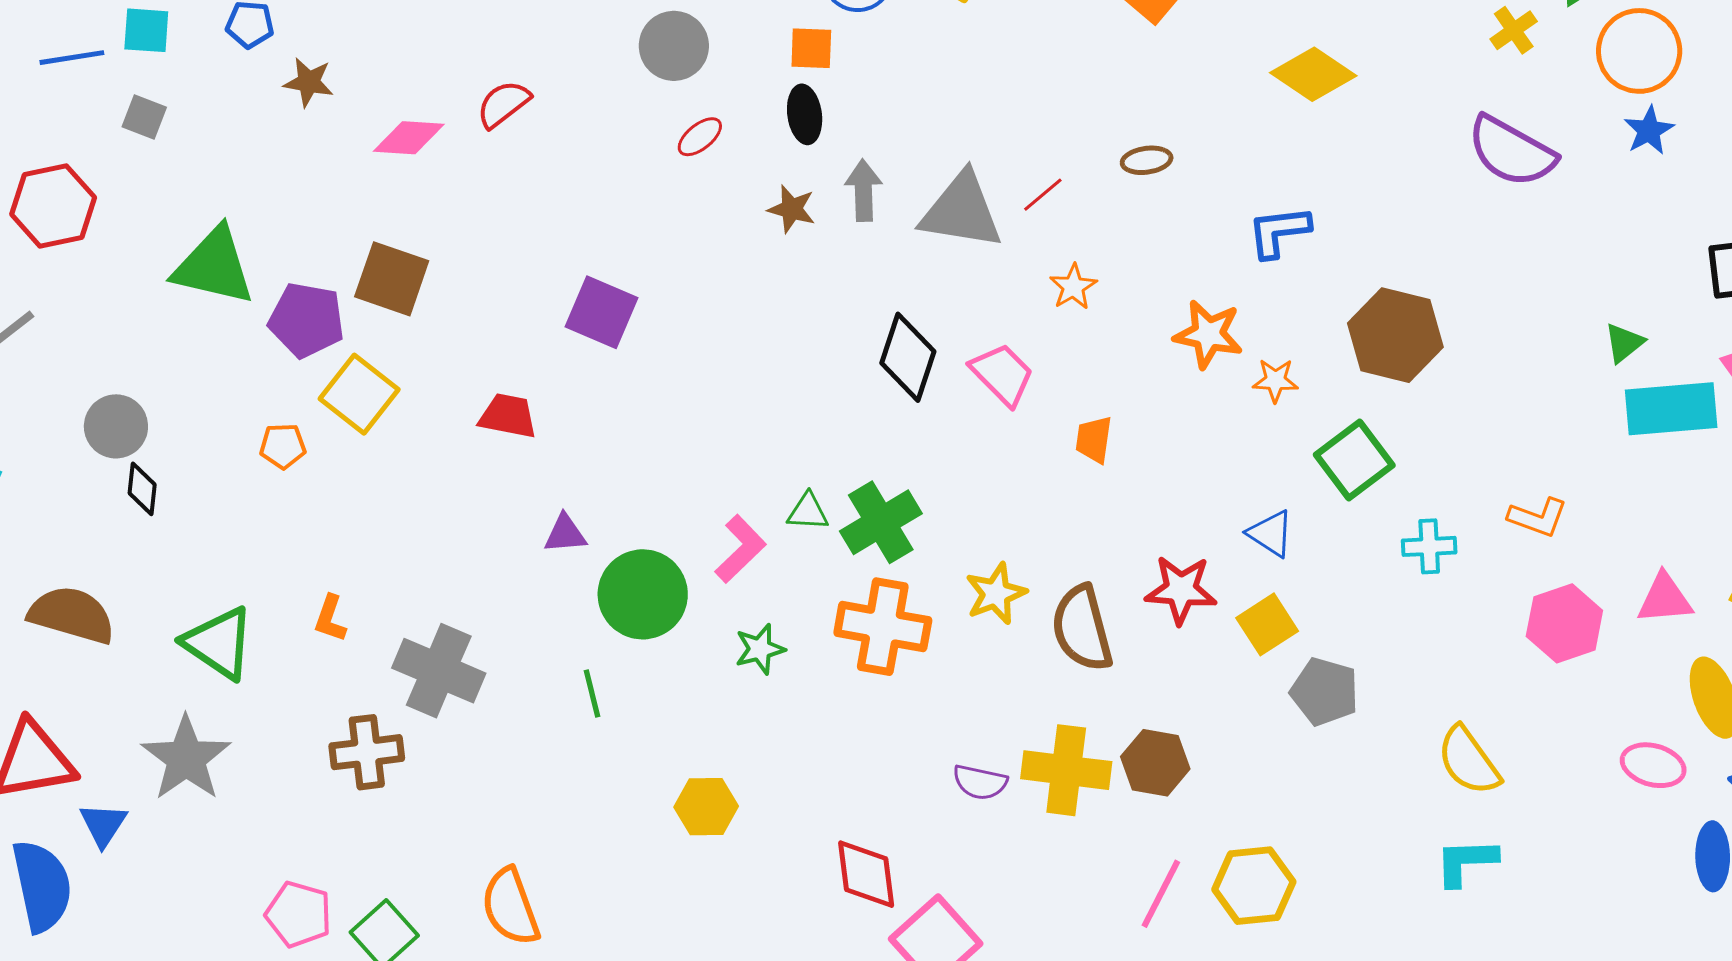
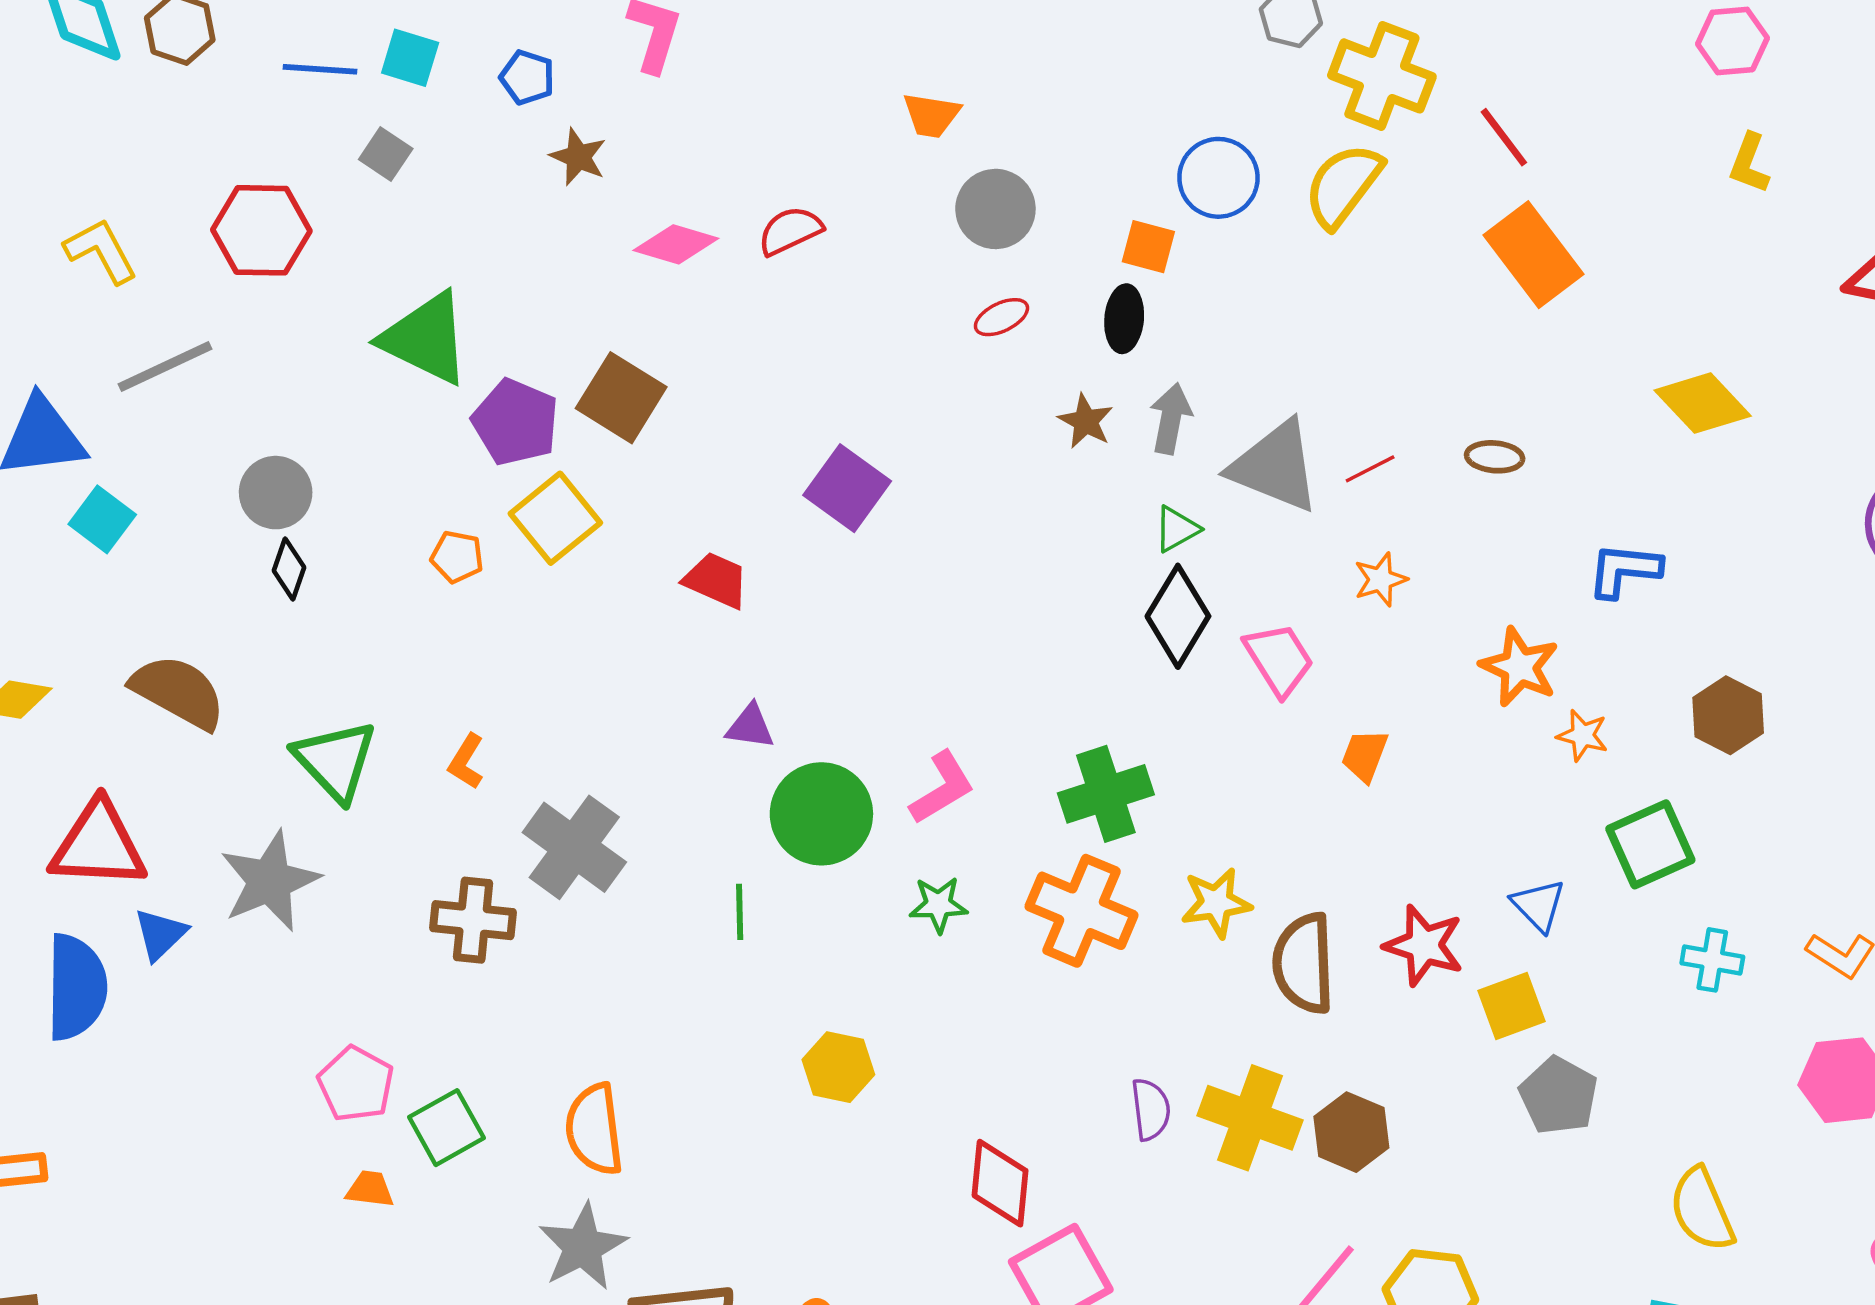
brown hexagon: (1395, 335) -> (1728, 715), size x0.7
green triangle: (808, 512) -> (1177, 529), moved, turned -45
purple semicircle: (980, 782) -> (1151, 1109), turned -122

